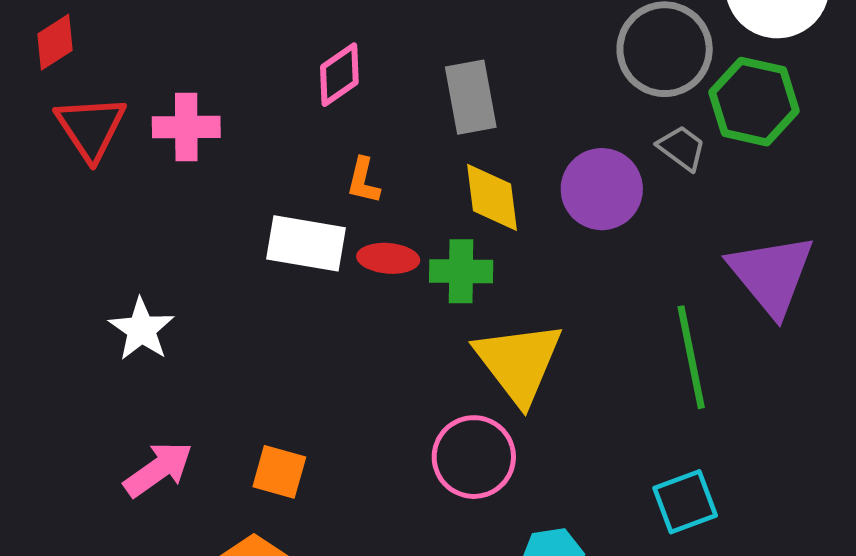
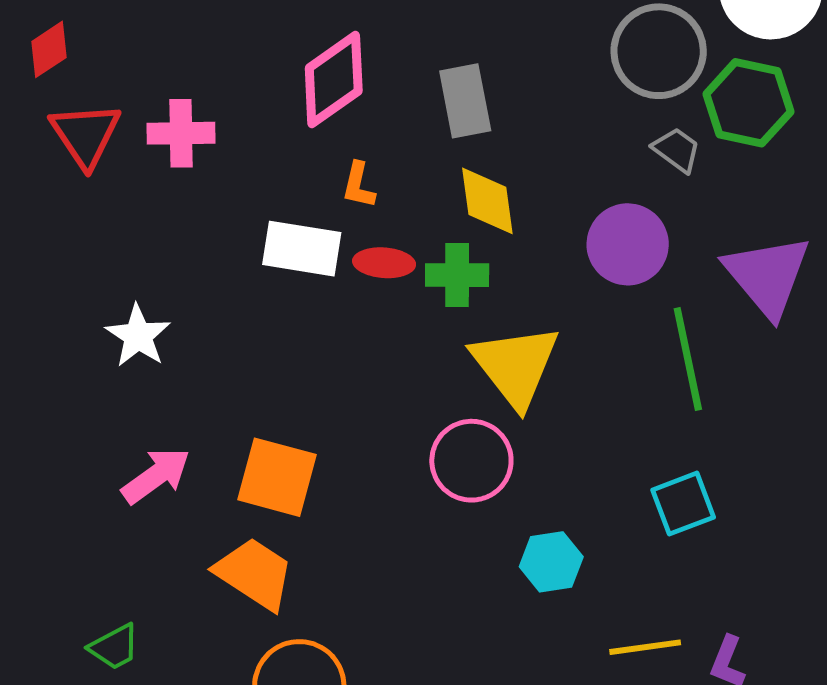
pink diamond: (339, 75) -> (334, 79), size x1.5
purple circle: (602, 189) -> (628, 244), moved
orange square: (279, 472) -> (277, 477), size x1.5

